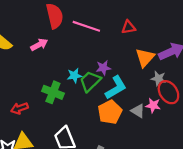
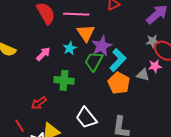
pink arrow: (39, 45) -> (43, 54), moved
orange triangle: (145, 57) -> (86, 33), moved
purple star: (103, 68) -> (102, 46), size x1.5
cyan star: (74, 76) -> (70, 48), moved

